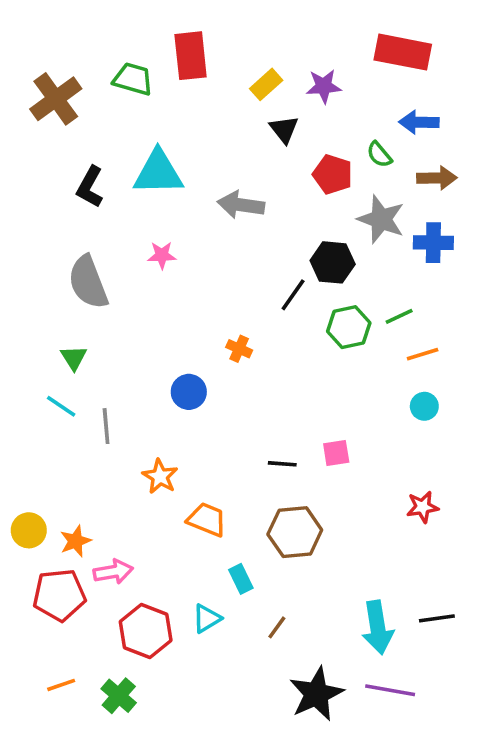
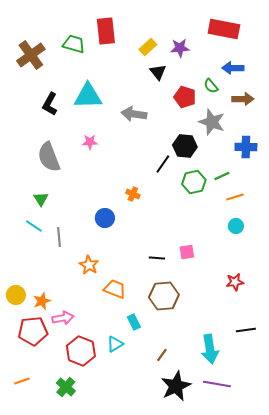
blue cross: (433, 243) -> (246, 147), moved
black line: (437, 618) -> (246, 330), moved
brown line: (277, 627) -> (162, 355), moved
orange line: (61, 685) -> (22, 381), moved

